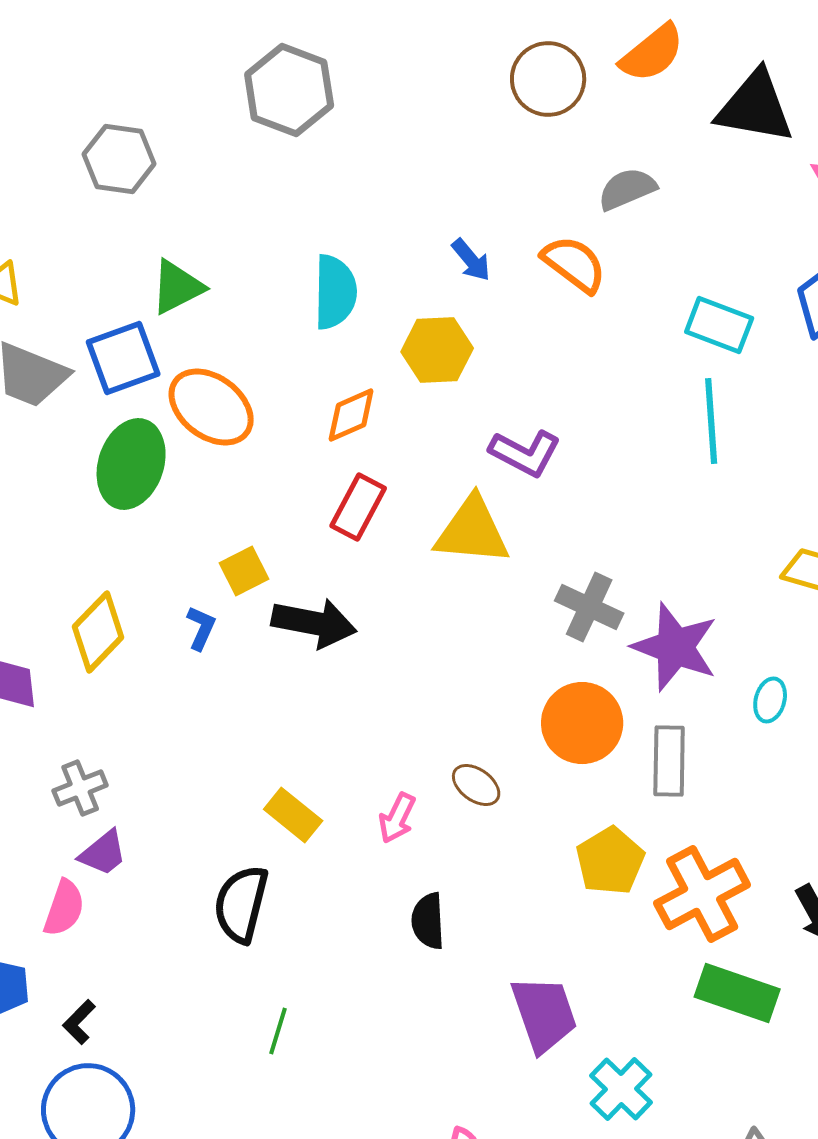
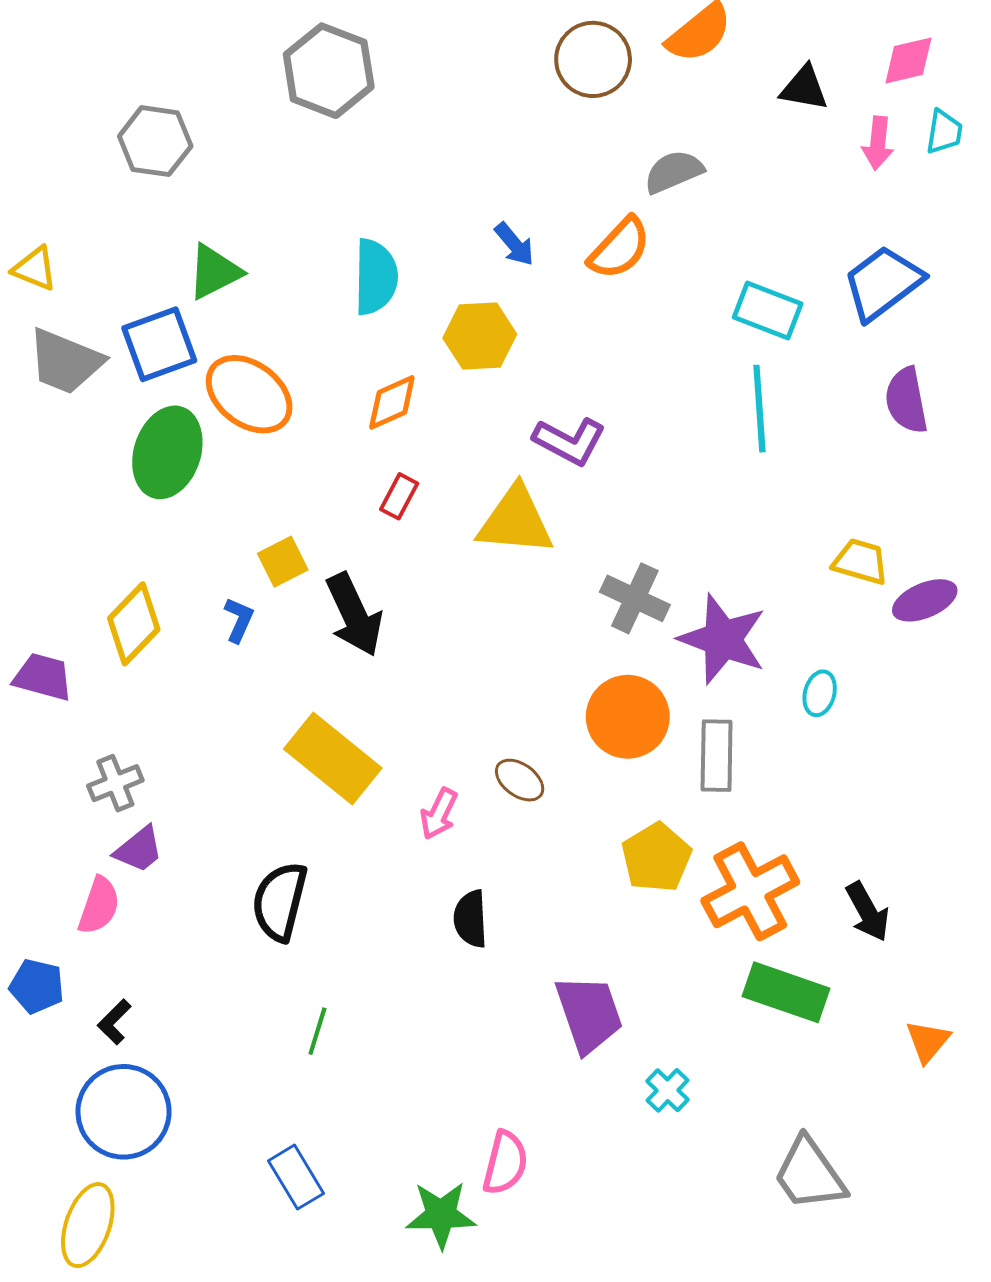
black triangle: (755, 107) -> (804, 88), size x0.6
orange semicircle: (574, 264) -> (620, 248), turned 96
red rectangle: (358, 507) -> (399, 496), size x0.7
black arrow: (314, 623) -> (354, 615), turned 54
yellow rectangle: (293, 815) -> (333, 759), moved, size x1.6
cyan cross: (621, 1089) -> (668, 1090), size x0.7

